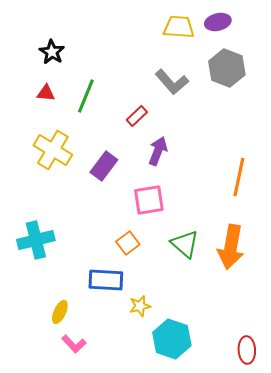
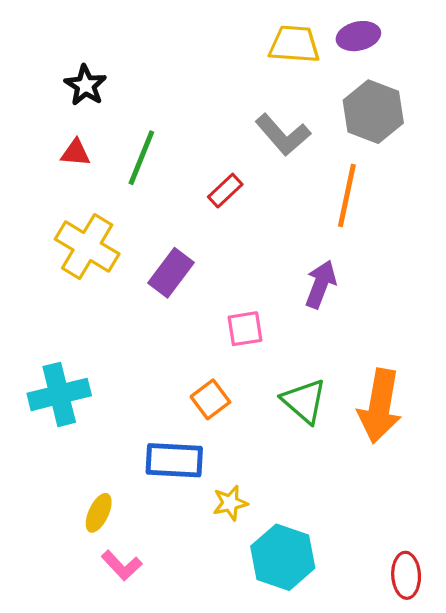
purple arrow: (158, 151) -> (321, 284), moved
orange line: (239, 177) -> (347, 196), moved
pink square: (149, 200) -> (245, 329), size x0.7

